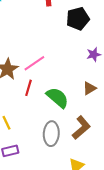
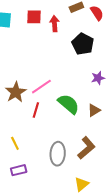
black pentagon: (78, 19) -> (83, 44), turned -30
green semicircle: (57, 98) -> (69, 104), moved

